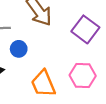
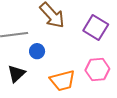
orange trapezoid: (43, 84) -> (62, 81), turned -76

